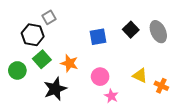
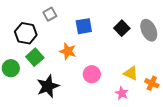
gray square: (49, 17) -> (50, 14), moved
blue square: (98, 37) -> (84, 26), moved
orange star: (69, 63) -> (68, 51), moved
pink star: (111, 96) -> (122, 93), moved

